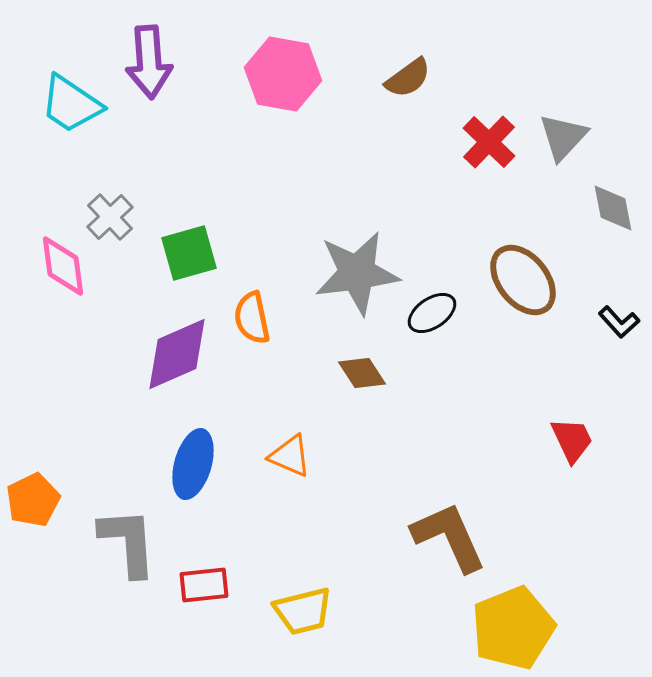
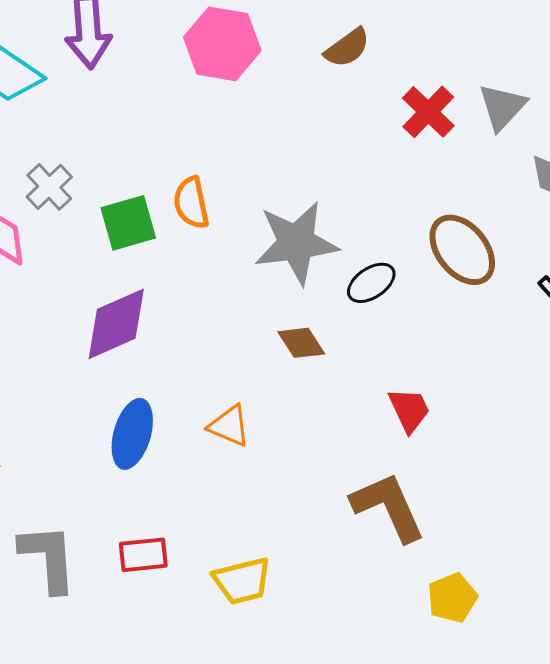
orange semicircle: (252, 318) -> (191, 203), moved
red trapezoid: (572, 440) -> (409, 410), moved
gray L-shape: (128, 542) -> (48, 558), moved
yellow pentagon: (513, 628) -> (452, 598), size x0.6

